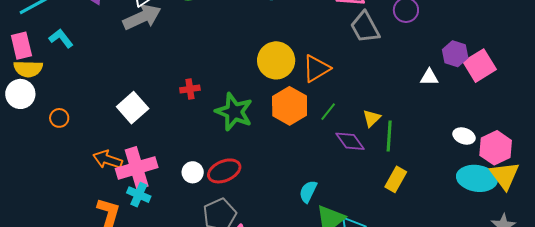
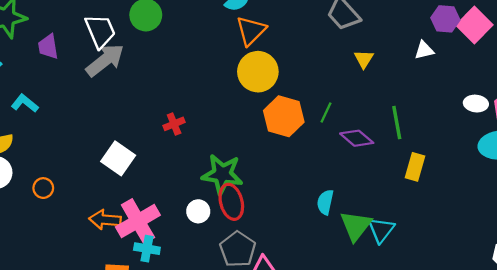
orange triangle: (316, 68) -> (251, 31), moved
green star: (234, 112) -> (222, 174), moved
yellow triangle: (372, 118) -> (364, 59), moved
red ellipse: (224, 171) -> (231, 202), turned -68

